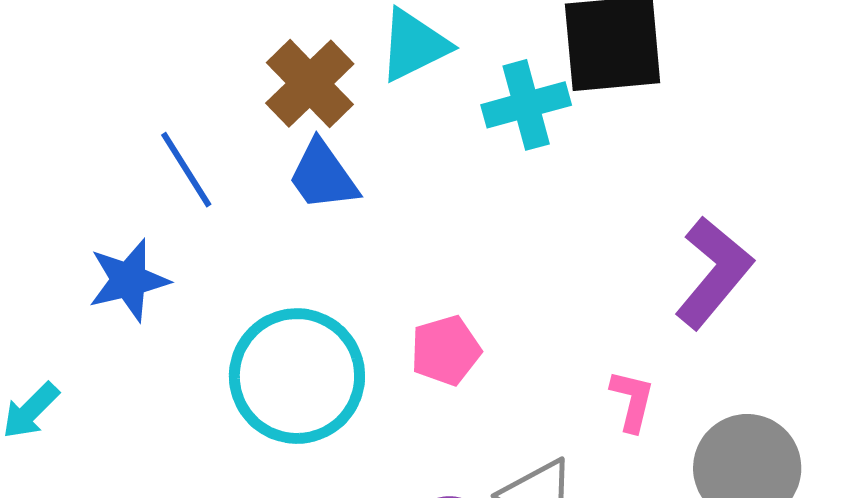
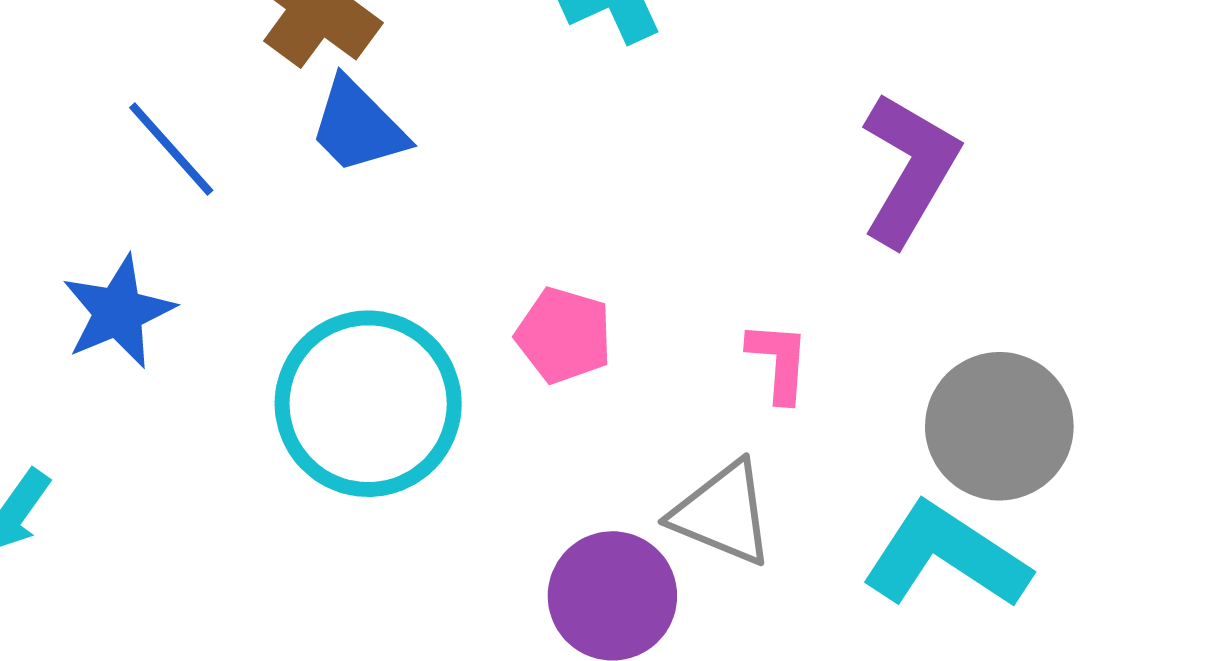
pink pentagon: (446, 350) -> (564, 335), turned -30
pink L-shape: (632, 401) -> (779, 362), moved

